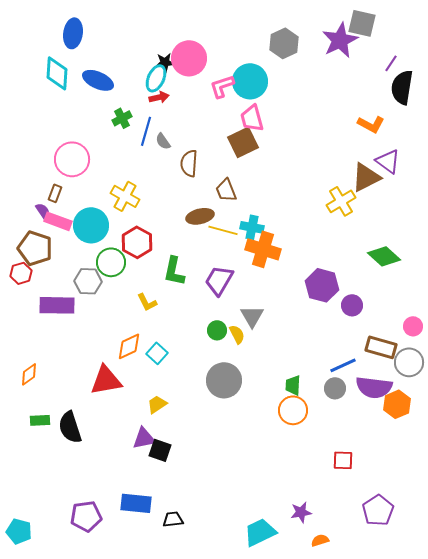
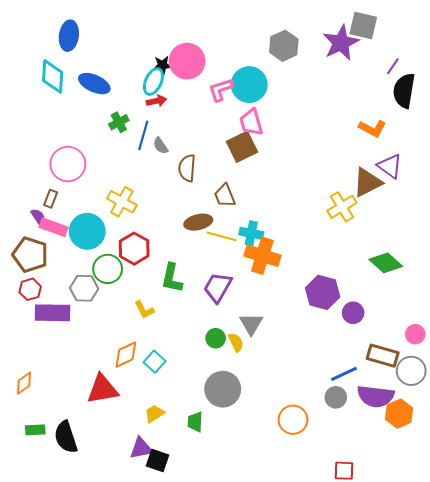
red hexagon: (21, 273) -> (30, 289), moved
green trapezoid: (293, 385) -> (195, 422), moved

